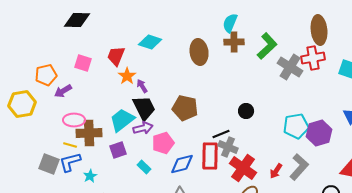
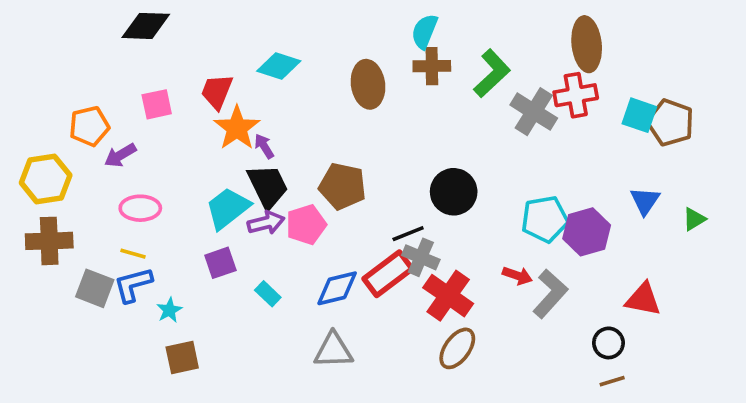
pink square: (83, 63) -> (157, 104), turned -30
orange star: (127, 76) -> (237, 128), size x1.4
black circle: (246, 111) -> (454, 192), size x1.6
brown cross: (89, 133) -> (49, 241), moved
pink pentagon: (163, 143) -> (306, 225), moved
red rectangle: (210, 156) -> (388, 274), turned 52
red arrow: (276, 171) -> (517, 276), moved, turned -105

